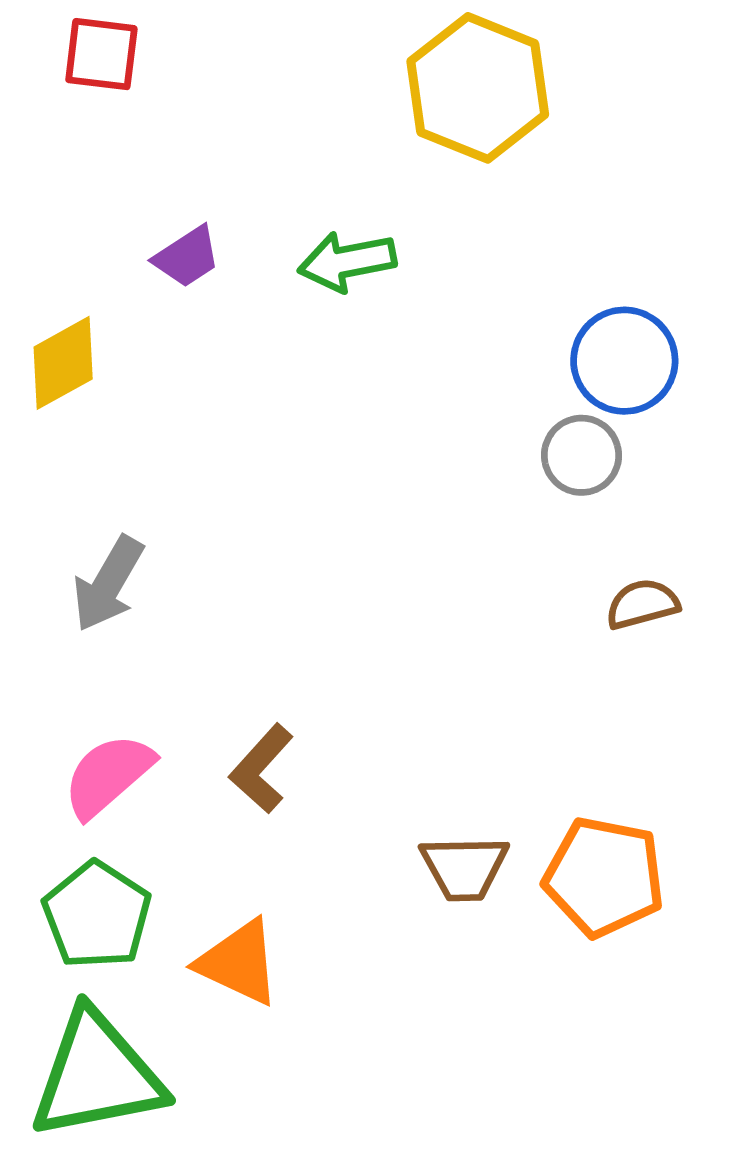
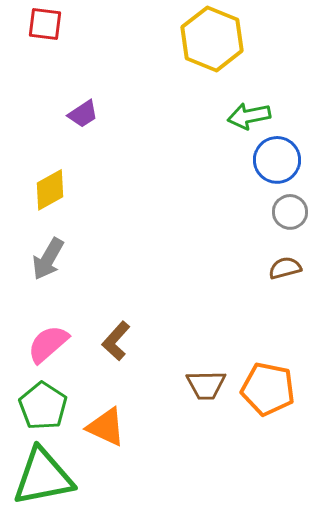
green arrow: (347, 261) -> (249, 116), moved
yellow diamond: (63, 363) -> (50, 190), moved
gray circle: (581, 455) -> (290, 212), moved

